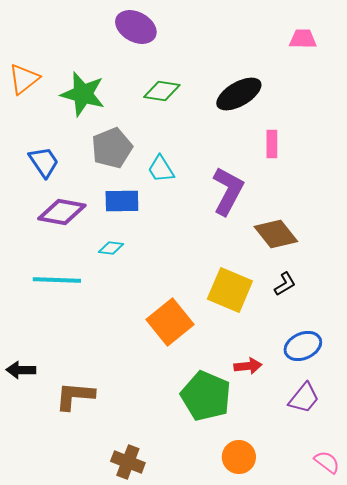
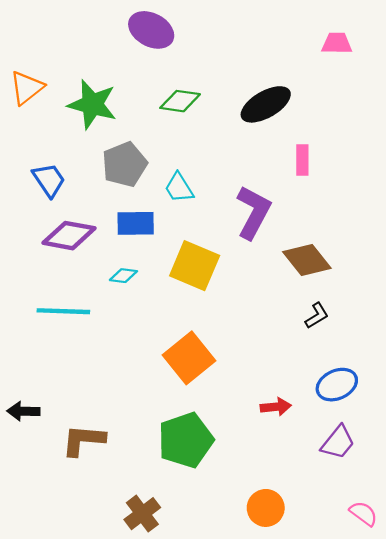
yellow square: (230, 290) -> (195, 266), moved
green pentagon: (206, 396) -> (186, 440), moved, turned 30
brown cross: (128, 462) -> (142, 514), turned 32

